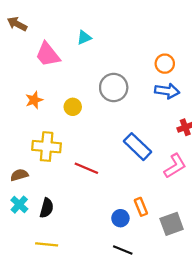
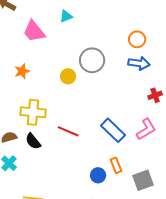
yellow circle: (73, 107) -> (68, 76), moved
blue rectangle: (138, 147) -> (113, 130), moved
black semicircle: (47, 208) -> (33, 141), moved, turned 126

